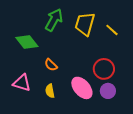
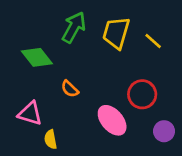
yellow semicircle: (50, 91) -> (51, 139), moved
purple circle: (108, 91) -> (164, 131), moved

